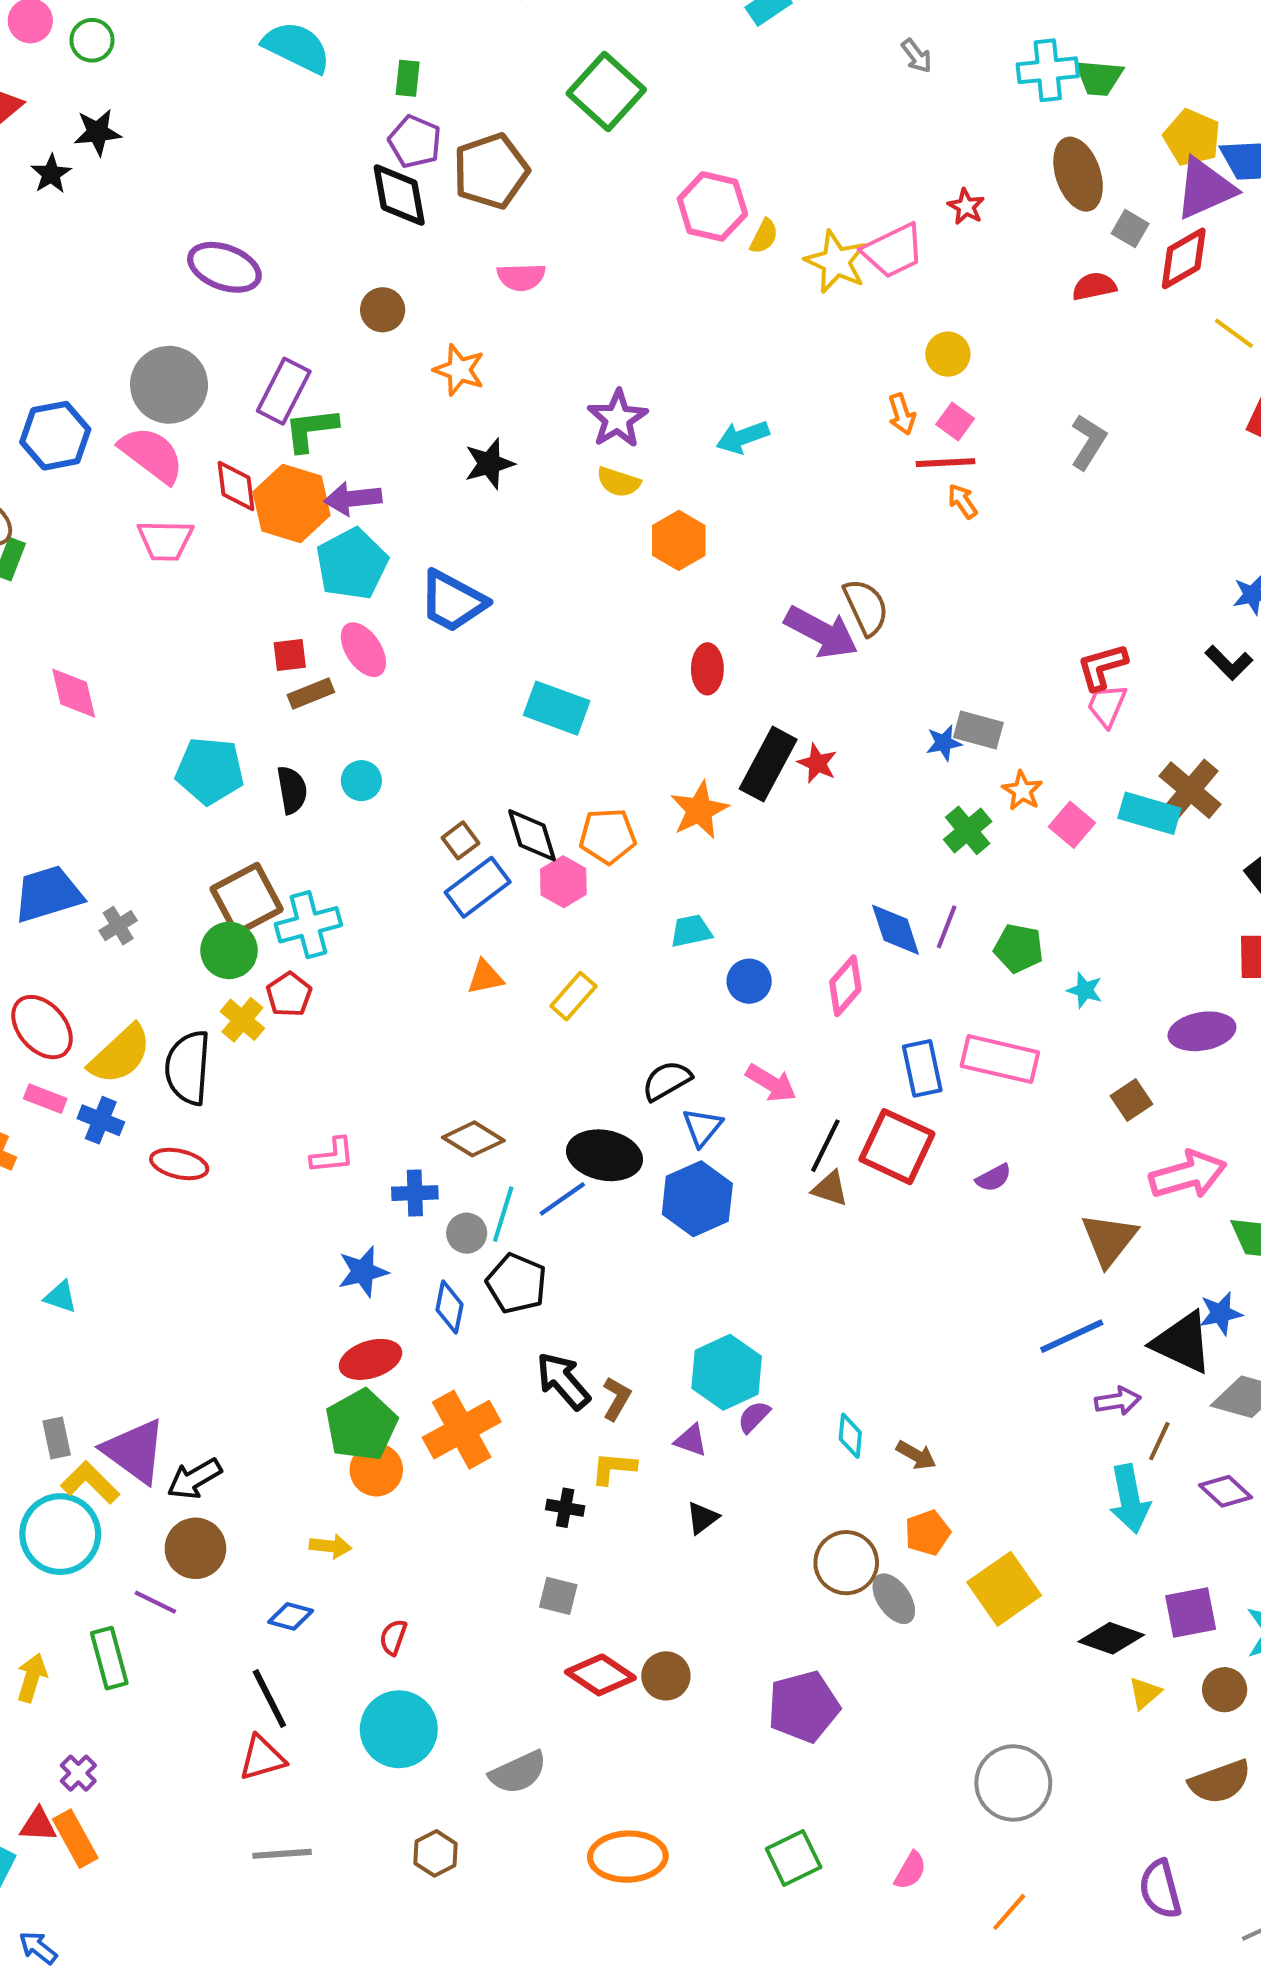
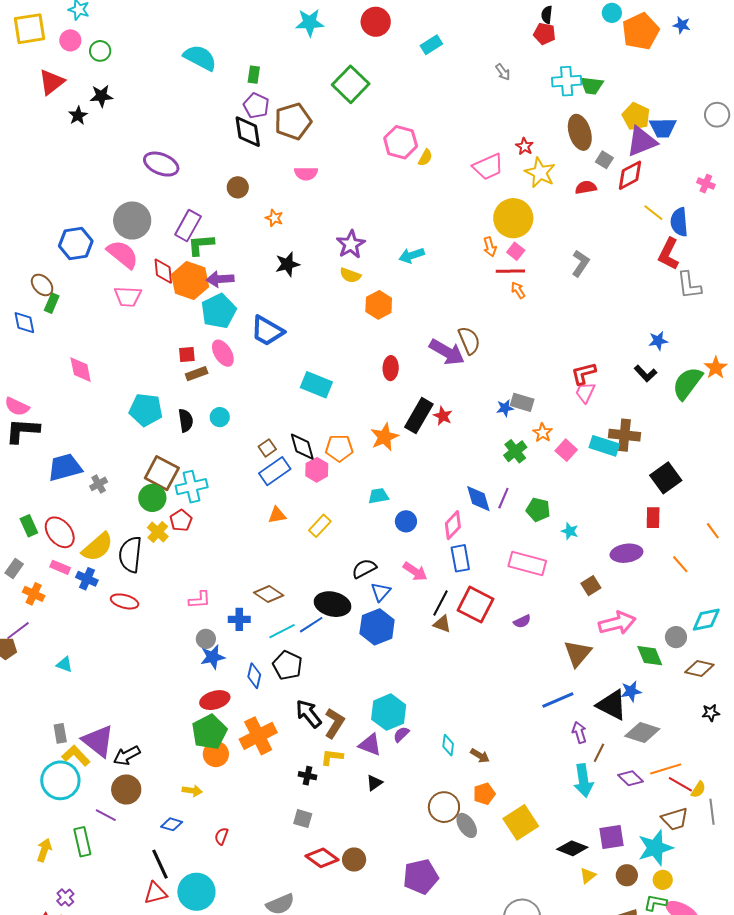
yellow star: (836, 262) -> (540, 173), moved
yellow circle: (948, 354) -> (513, 218), size x1.8
orange star: (459, 370) -> (274, 218), size x0.7
brown cross: (1190, 790) -> (624, 435), turned -36
brown square: (247, 899) -> (162, 473), turned -36
blue rectangle: (922, 1068) -> (460, 558), moved
cyan line: (503, 1214) -> (282, 631), turned 44
gray circle: (467, 1233) -> (206, 639), moved
brown L-shape: (617, 1399) -> (334, 723), size x1.4
purple arrow: (1118, 1401) -> (579, 732), turned -100
purple triangle: (691, 1440) -> (370, 745), size x1.4
cyan circle: (399, 1729) -> (196, 892), moved

